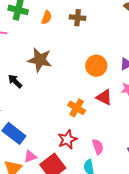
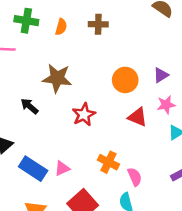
orange cross: (77, 108) -> (108, 162), moved
red star: (67, 139) -> (84, 115), moved
pink triangle: (30, 157) -> (62, 168), moved

